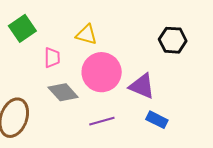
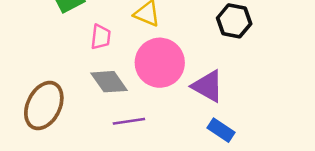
black hexagon: (173, 40) -> (234, 21), moved
purple line: (102, 121) -> (129, 121), moved

